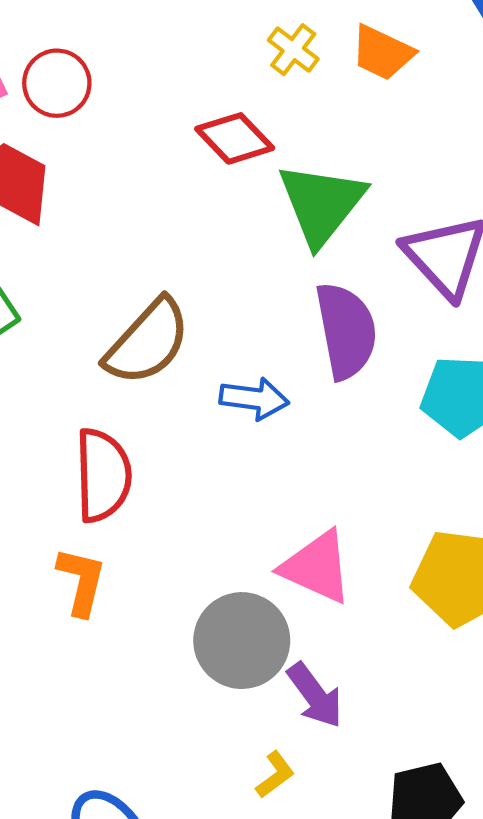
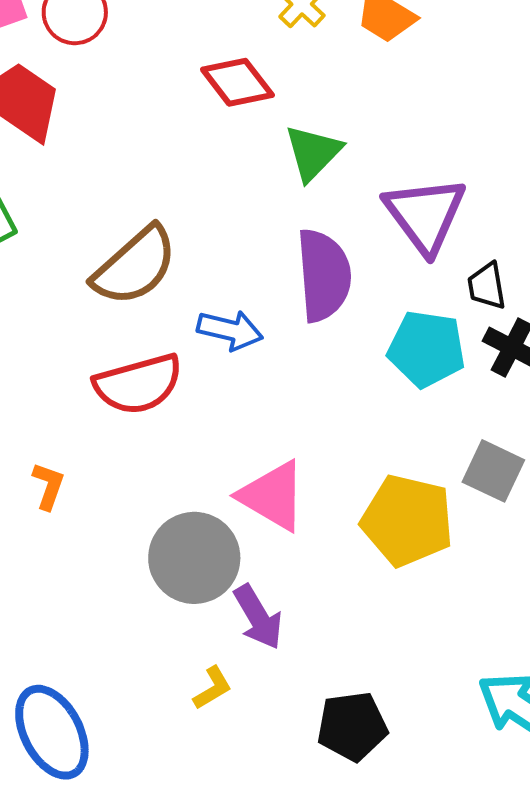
green triangle: (321, 204) -> (313, 153), size x0.7
red semicircle: (103, 475) -> (138, 384), moved, turned 70
orange L-shape: (81, 581) -> (48, 486), size x0.7

